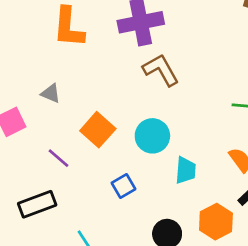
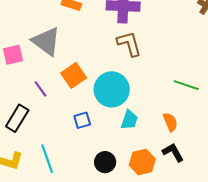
gray triangle: (51, 93) -> (46, 41), size x2.0
cyan circle: (152, 136) -> (112, 89), size x1.4
black rectangle: (37, 204) -> (17, 118), turned -52

